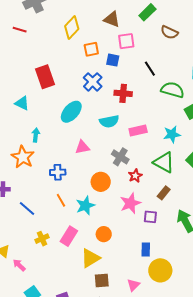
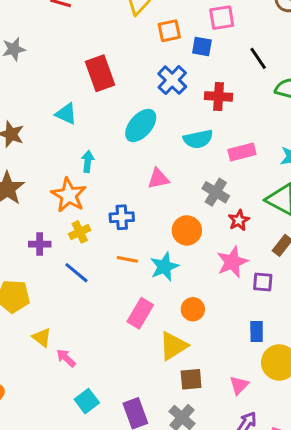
orange line: (61, 200) -> (127, 259), turned -48
yellow cross: (42, 239) -> (80, 232), moved

